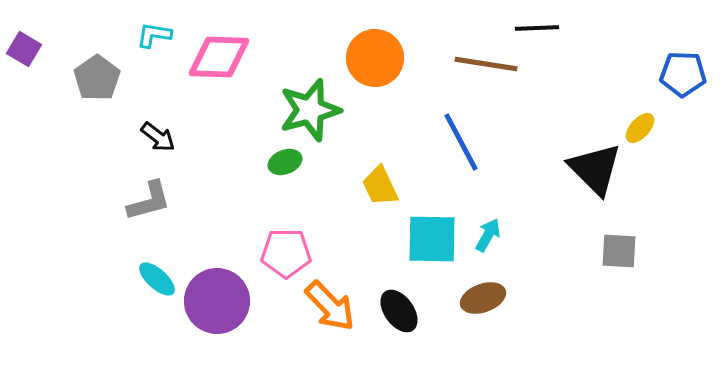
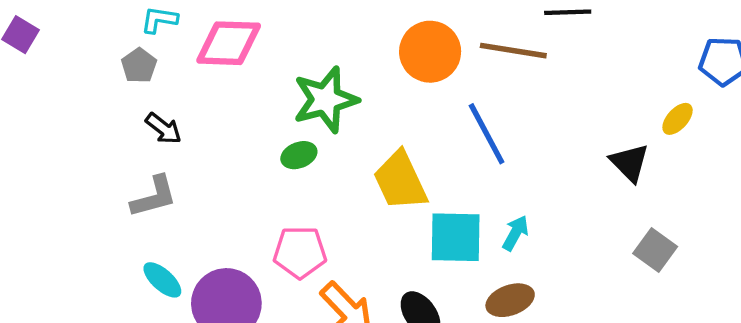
orange circle: (375, 58) -> (430, 52), moved
gray pentagon: (97, 78) -> (139, 66), moved, size x0.7
black triangle: (595, 169) -> (630, 163), size x0.7
yellow trapezoid: (380, 186) -> (400, 181), size x1.4
gray square: (619, 251) -> (655, 250), turned 33

